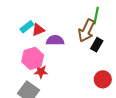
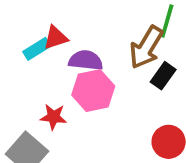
cyan rectangle: (27, 27) -> (37, 49), moved
pink hexagon: (33, 58) -> (93, 91), moved

